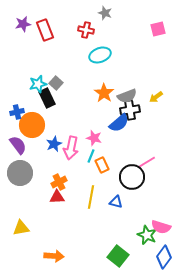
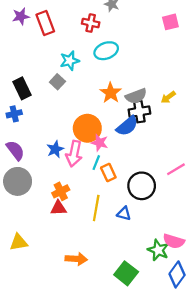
cyan star: (38, 84) -> (70, 61), moved
black rectangle: (47, 98) -> (22, 88), moved
orange circle: (32, 125) -> (87, 128), moved
pink line: (147, 162) -> (176, 169), moved
orange arrow: (54, 256) -> (76, 259), moved

